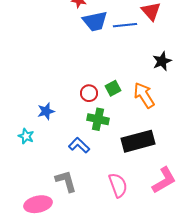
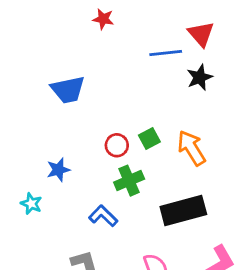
blue trapezoid: (95, 21) -> (68, 90), moved
black star: (162, 61) -> (200, 77), moved
green cross: (98, 119) -> (129, 181), turned -35

